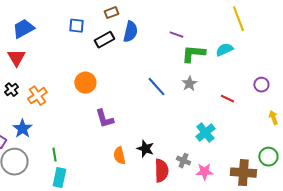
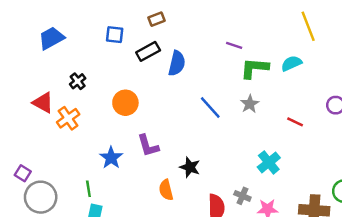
blue semicircle: (130, 32) -> (177, 63), moved
red triangle: (16, 58) -> (43, 103), moved, turned -30
black cross: (11, 90) -> (78, 81), moved
blue star: (22, 129) -> (111, 158), moved
black star: (145, 149) -> (190, 167), moved

